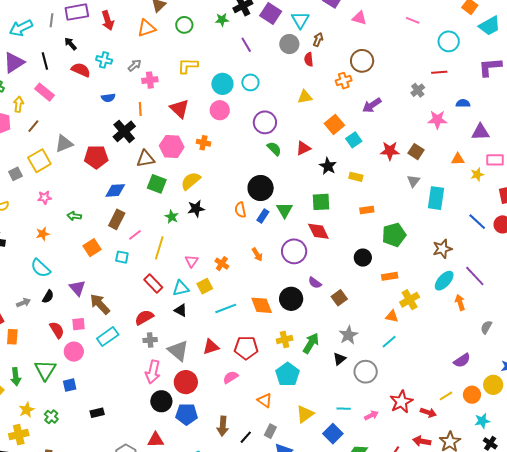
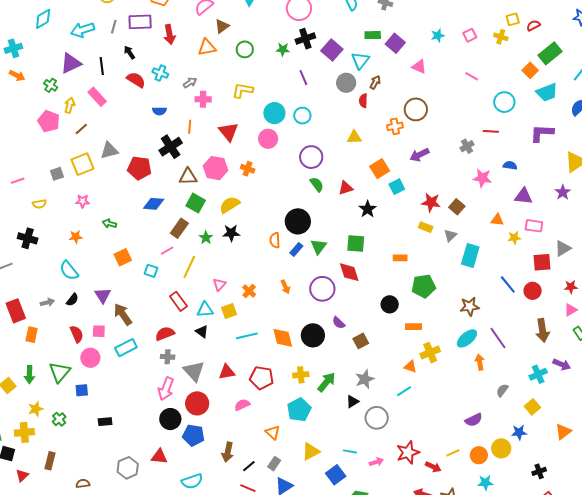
yellow rectangle: (356, 177) -> (426, 227), moved
brown rectangle: (117, 219) -> (179, 228), moved

